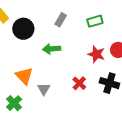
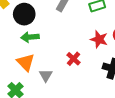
green arrow: (52, 49) -> (30, 37), moved
red cross: (79, 83) -> (74, 59), moved

